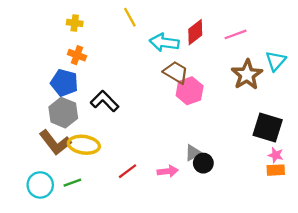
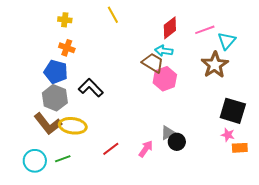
cyan arrow: (164, 43) -> (164, 51), moved, size x0.7
cyan triangle: (276, 61) -> (227, 41), moved
pink star: (276, 155) -> (228, 135), moved
pink arrow: (168, 171) -> (146, 149), turned -48

